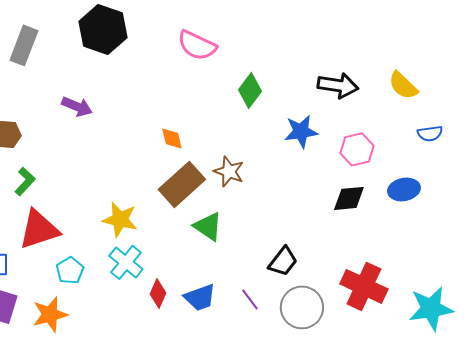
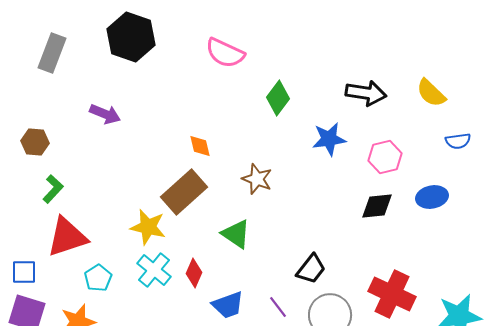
brown rectangle: (182, 184) -> (184, 192), moved
red diamond: (158, 293) -> (194, 273), moved

